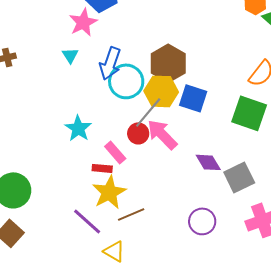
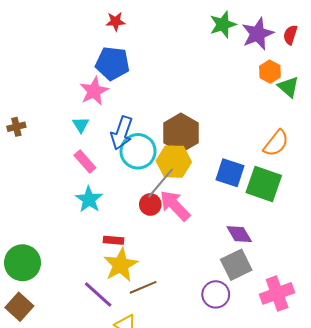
blue square: (193, 98) -> (230, 173), moved
pink rectangle: (115, 152) -> (85, 162), moved
purple diamond: (208, 162) -> (239, 234), moved
gray square: (239, 177) -> (236, 265), moved

